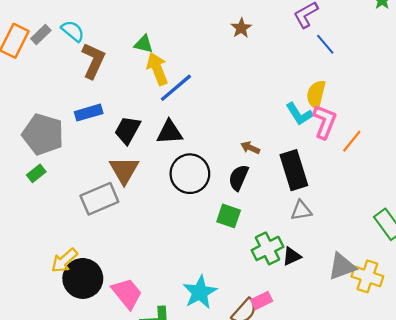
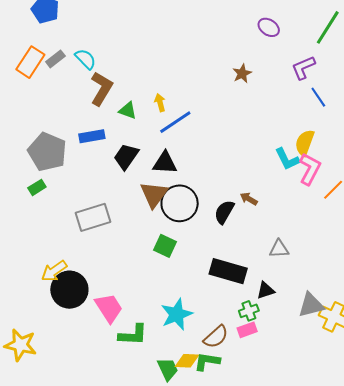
green triangle: (144, 44) -> (128, 111), moved
yellow arrow: (157, 69) -> (160, 103), size x0.6
brown arrow: (250, 148) -> (249, 199), moved
brown triangle: (124, 170) -> (154, 194), moved
black rectangle: (294, 170) -> (228, 271), moved, turned -63
green square: (229, 216) -> (165, 246), moved
green cross: (267, 248) -> (249, 311), moved, size x0.7
pink rectangle: (262, 300) -> (247, 330), moved

